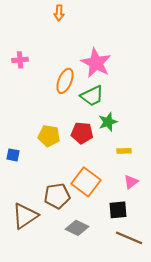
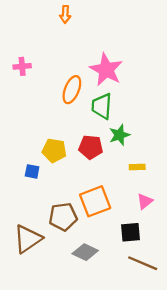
green trapezoid: (92, 96) -> (102, 106), turned 120
blue square: (13, 155) -> (32, 171), moved
orange square: (86, 182) -> (95, 201), turned 32

